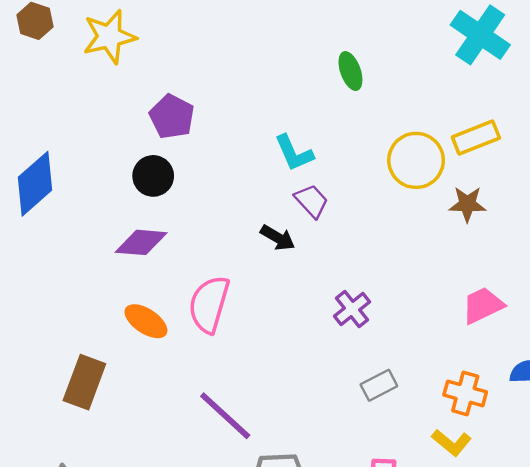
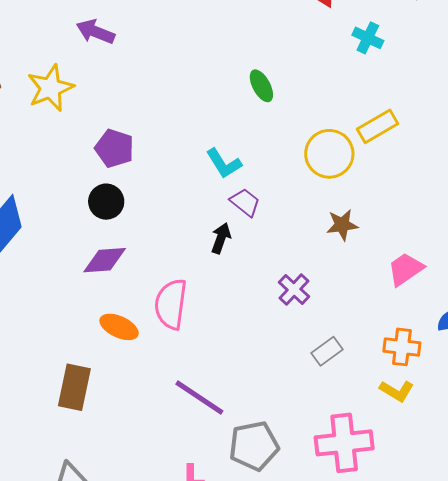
cyan cross: (480, 35) -> (368, 38), size x0.6
brown star: (467, 204) -> (342, 225), moved
black arrow: (278, 238) -> (221, 238), turned -92

